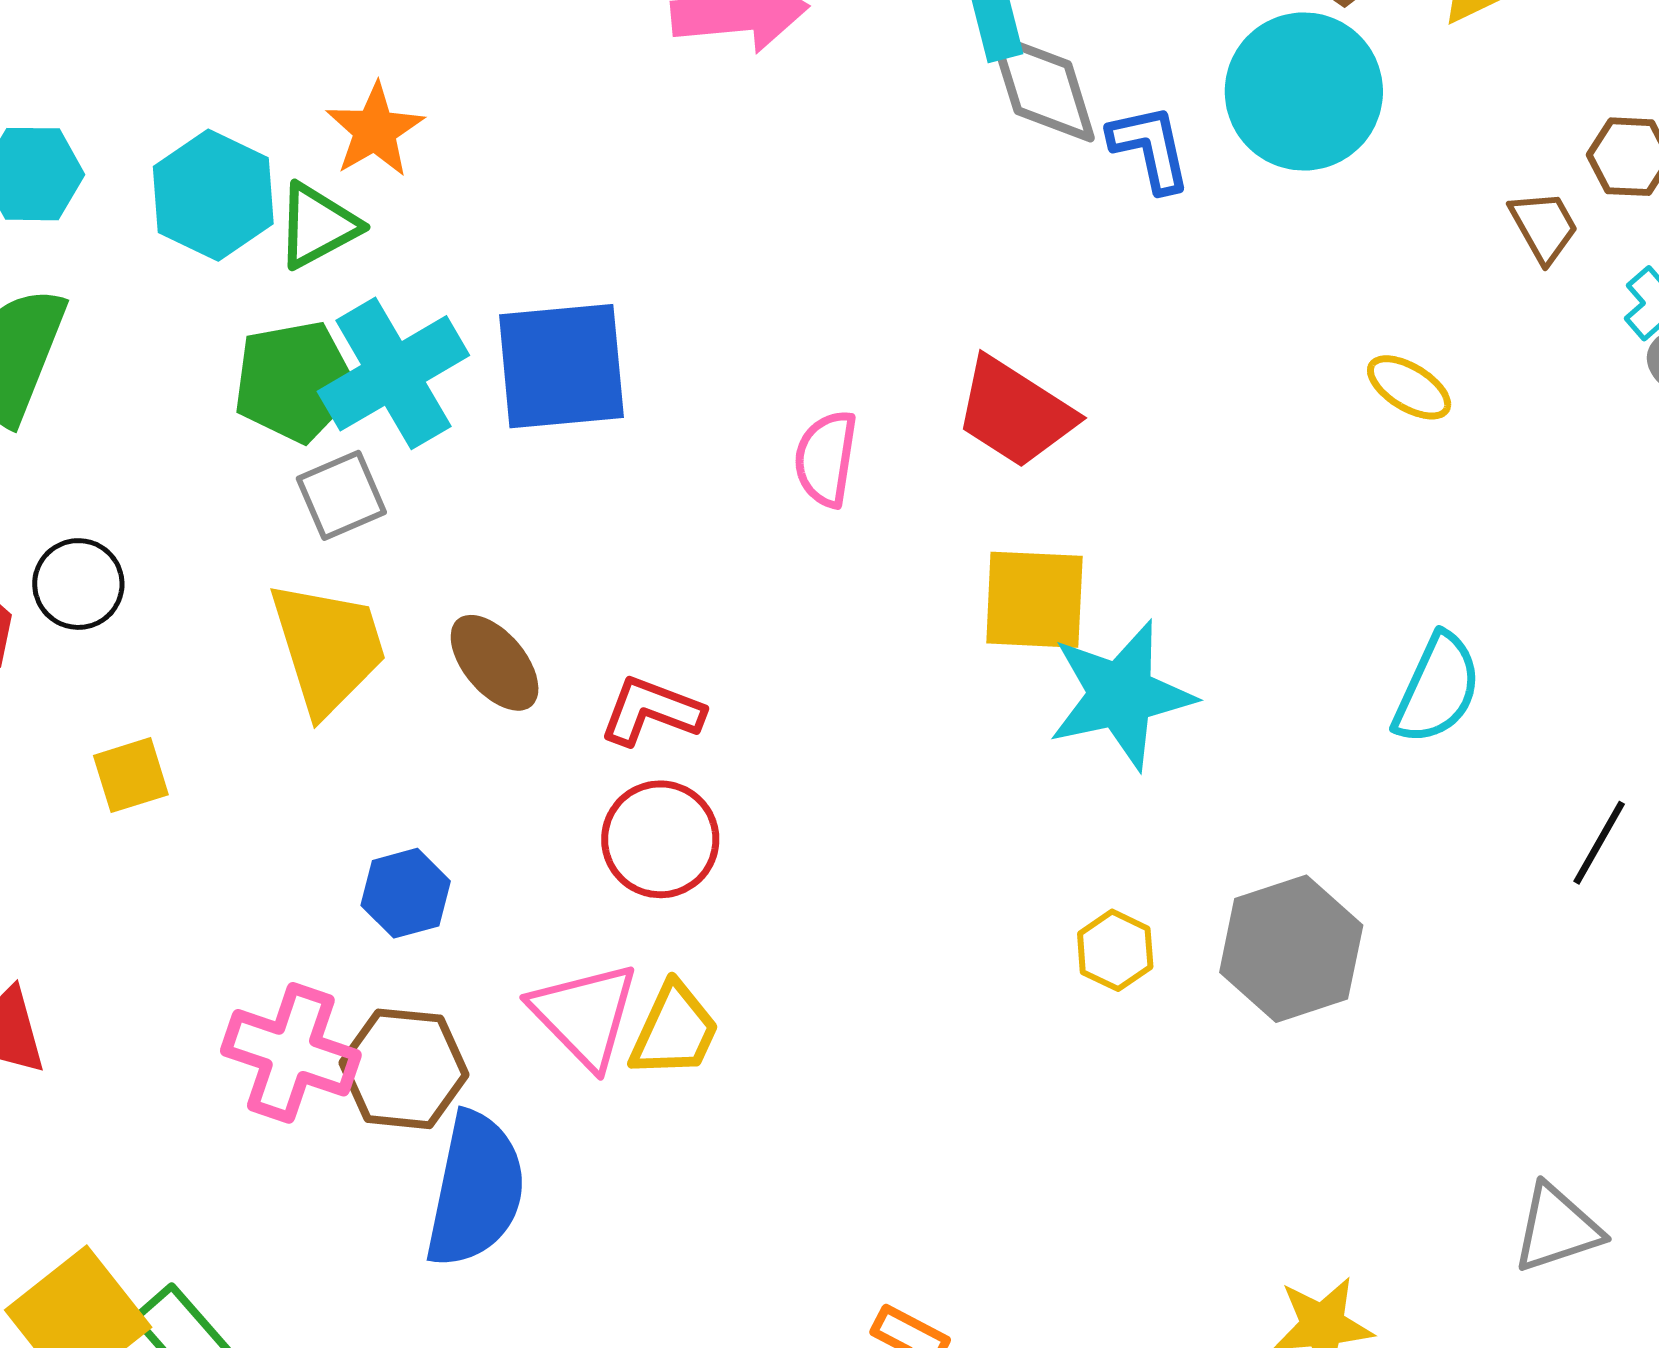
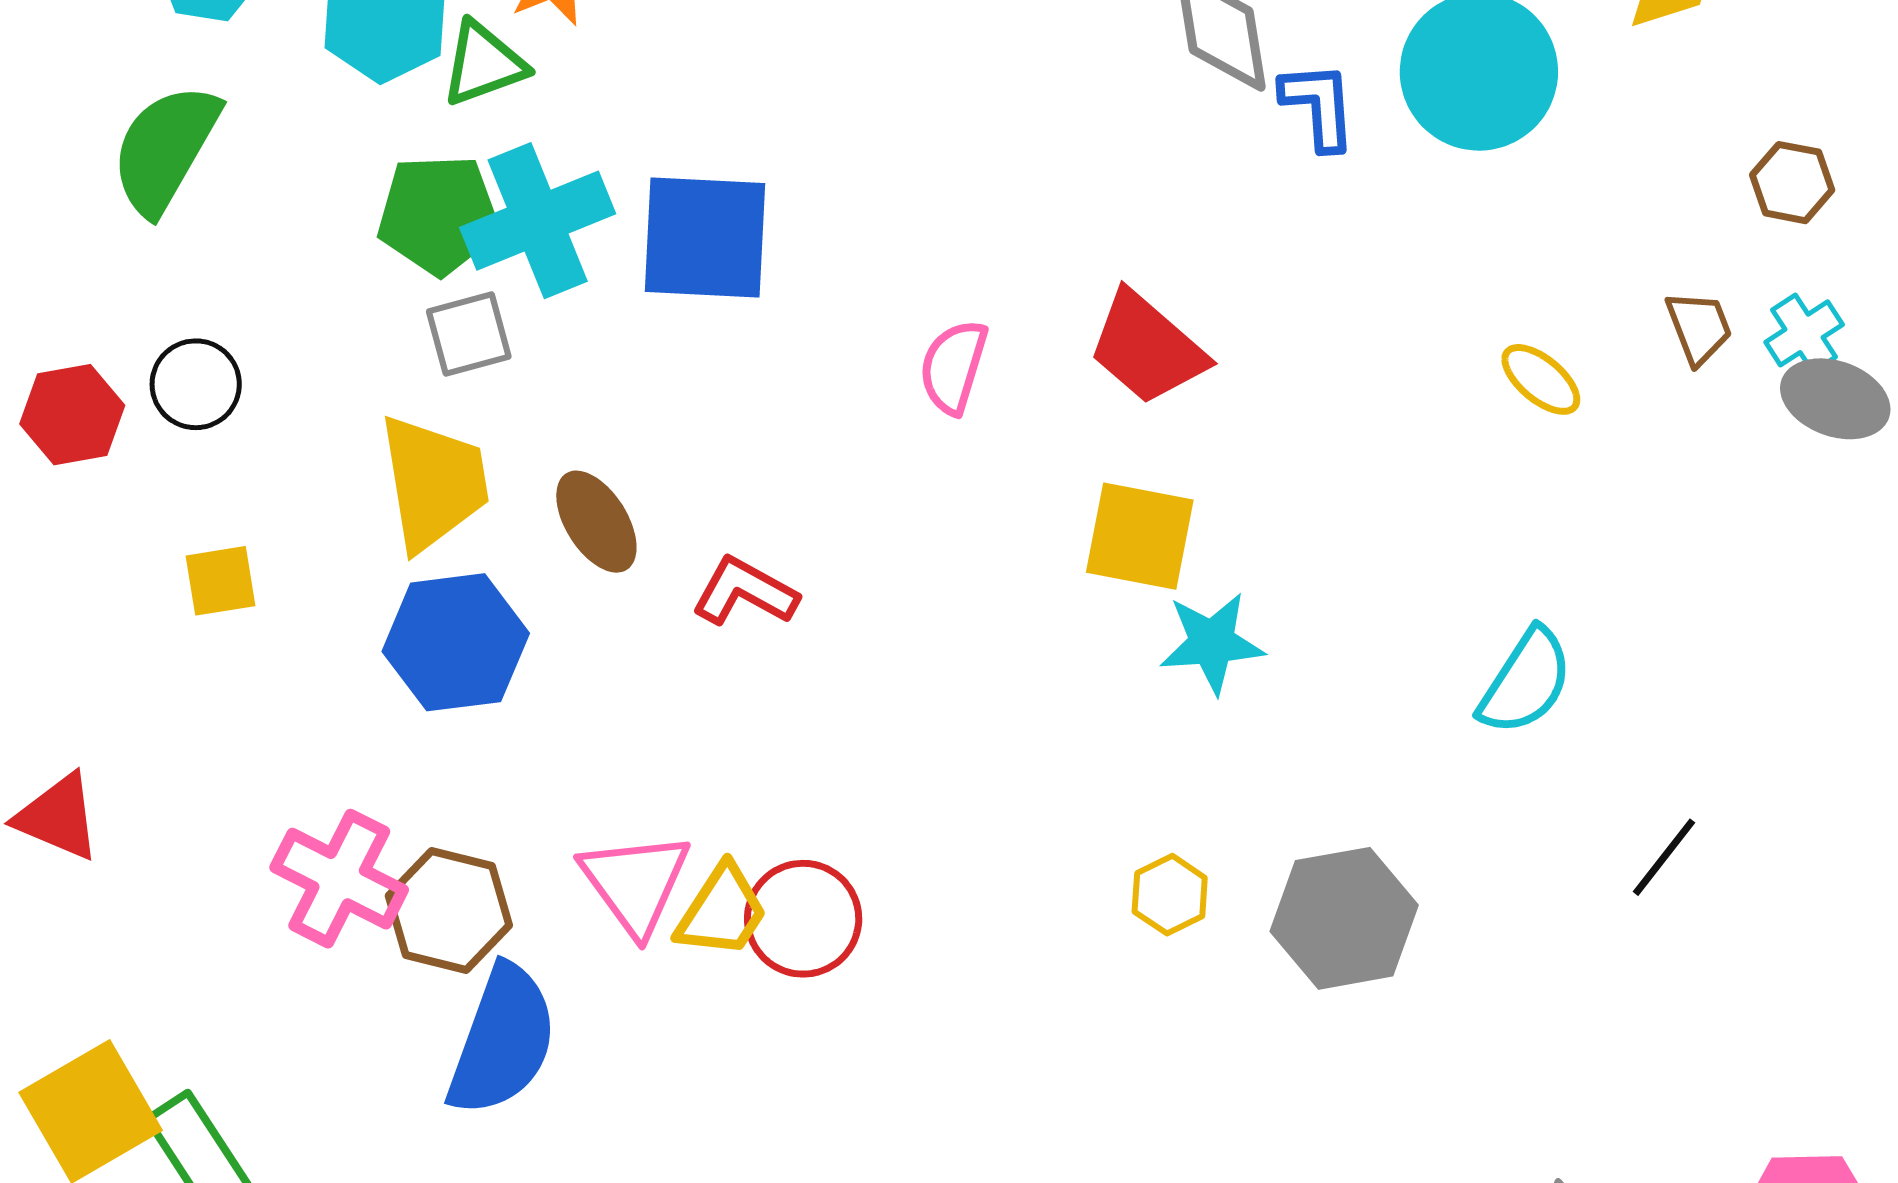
brown trapezoid: (1544, 226) -> (1699, 327), moved
cyan star: (1121, 695) -> (1212, 643), size x0.7
red circle: (660, 839) -> (803, 919), moved
blue hexagon: (406, 893) -> (456, 642), moved, size x1.6

